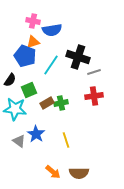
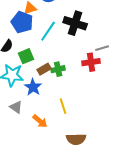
gray line: (94, 72) -> (102, 48), moved
blue star: (36, 134) -> (33, 87), moved
orange arrow: (53, 172) -> (40, 121), moved

